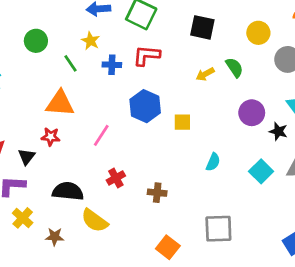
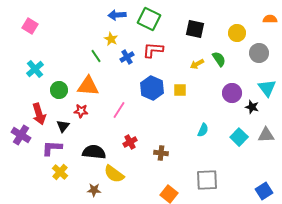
green circle: (36, 41) -> (59, 90), moved
blue cross: (112, 65) -> (127, 57), turned -32
yellow square: (182, 122) -> (180, 90), moved
brown star: (55, 237) -> (94, 190), moved

